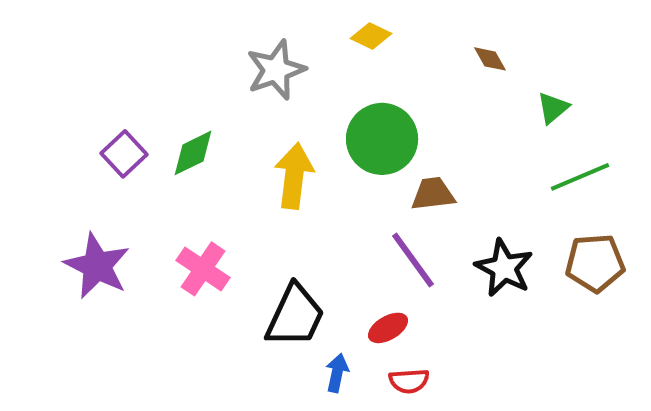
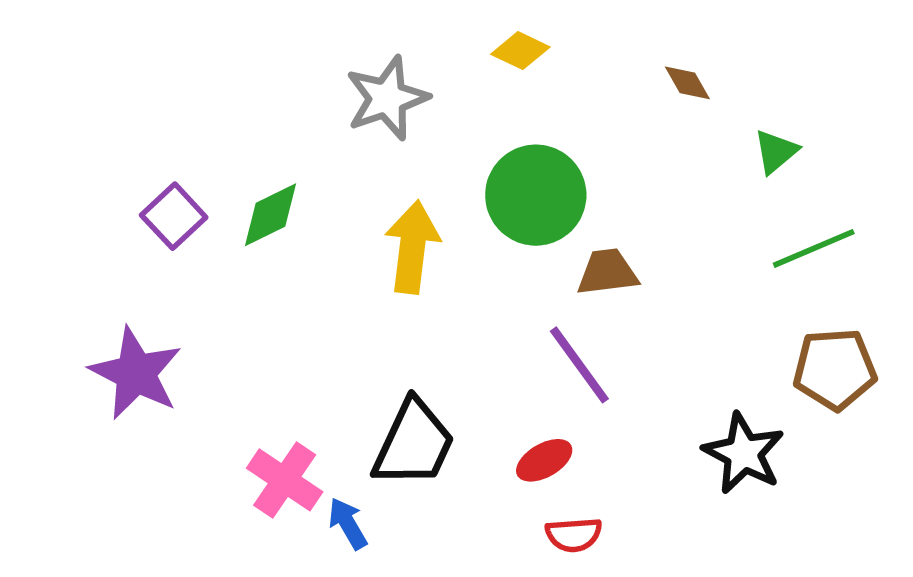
black star: (504, 268) -> (744, 453), moved
pink cross: (203, 269) -> (285, 480), moved
blue arrow: (337, 373) -> (348, 524), moved, turned -42

